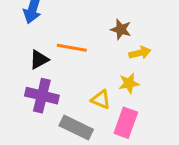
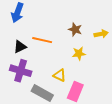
yellow arrow: (140, 53) -> (101, 34), moved
yellow star: (129, 83) -> (79, 54), moved

